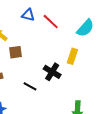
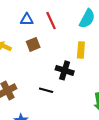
red line: (51, 22) -> (51, 21), turned 36
brown square: (15, 52) -> (33, 44), moved

